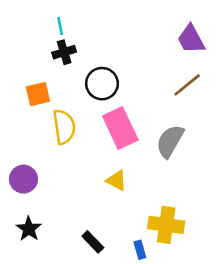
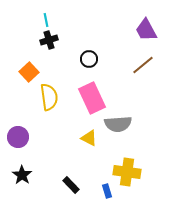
black circle: (102, 84) -> (89, 59), moved, size x0.7
orange square: (38, 94) -> (29, 72), turned -30
gray semicircle: (170, 141) -> (118, 124), moved, turned -124

